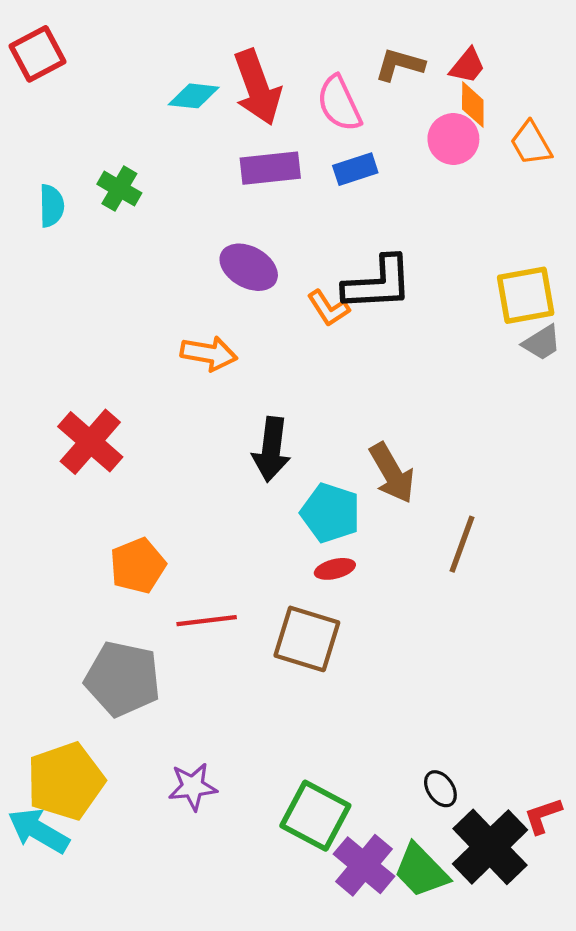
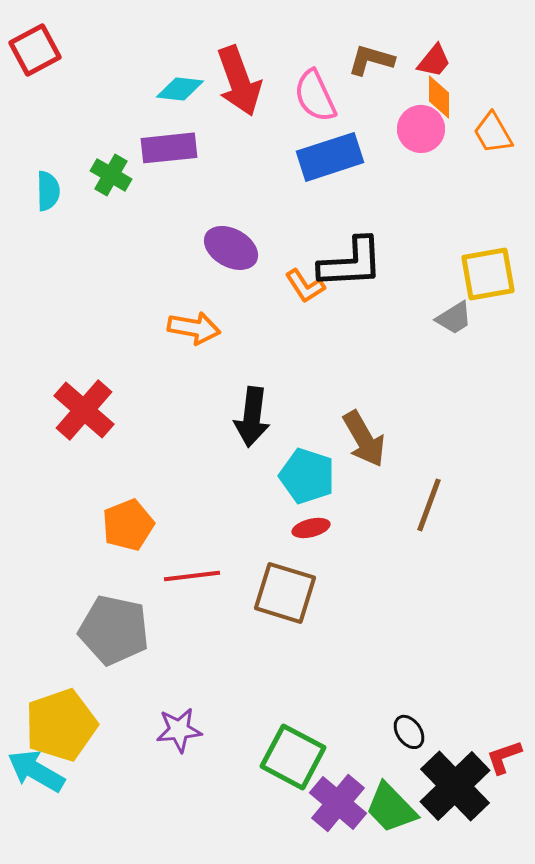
purple rectangle: (270, 168) -> (169, 148), moved
blue rectangle: (355, 169) -> (330, 157), size x1.6
gray trapezoid: (542, 343) -> (454, 318), moved

